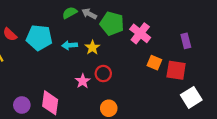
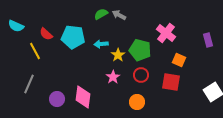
green pentagon: (112, 24) -> (140, 50), moved
yellow star: (92, 47) -> (118, 55), moved
red square: (176, 70) -> (171, 82), moved
red circle: (103, 74) -> (141, 75), moved

